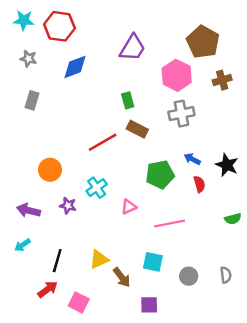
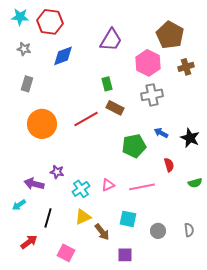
orange circle: (50, 170) -> (42, 124), moved, size x1.5
red semicircle: (199, 184) -> (169, 165), moved
cyan cross: (97, 188) -> (81, 189), moved
pink triangle: (129, 207) -> (108, 185), moved
purple arrow: (28, 210) -> (34, 184), moved
red arrow: (48, 289) -> (29, 242), moved

